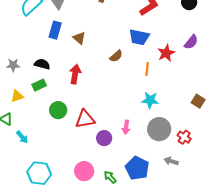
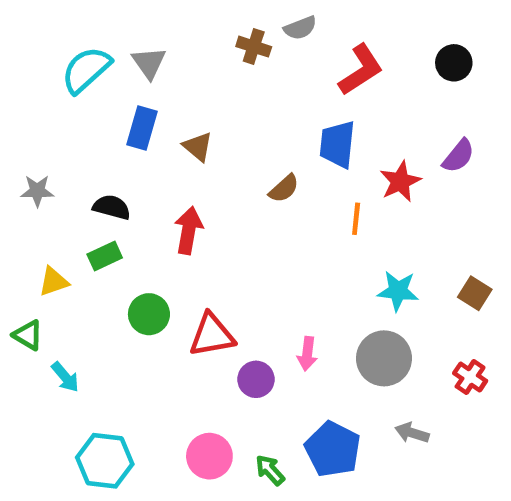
blue trapezoid: (139, 37) -> (337, 144), turned 85
gray star: (13, 65) -> (37, 191), moved
cyan star: (150, 100) -> (398, 291), moved
red cross: (184, 137) -> (470, 377), moved

